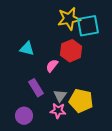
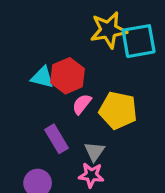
red hexagon: (71, 51) -> (68, 76), moved
yellow pentagon: (81, 101) -> (118, 110), moved

